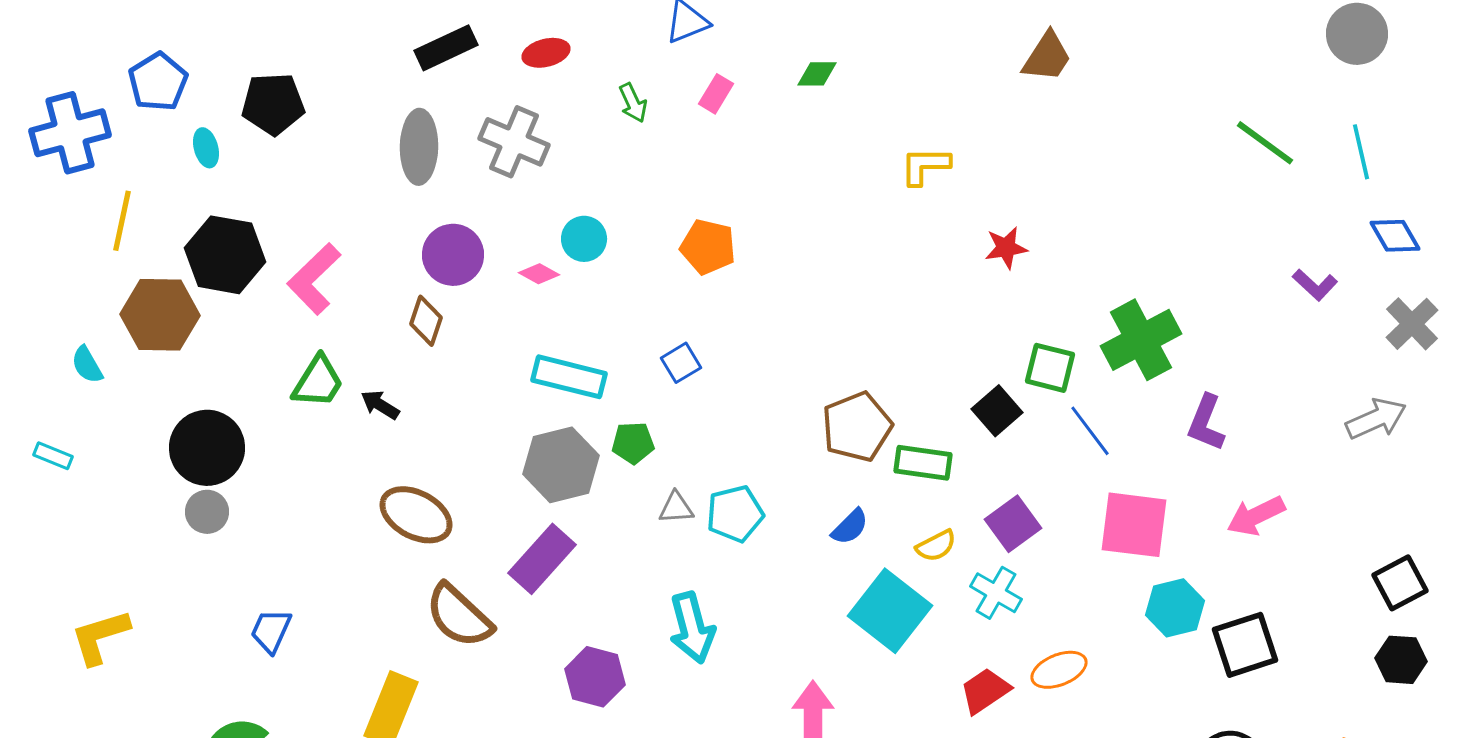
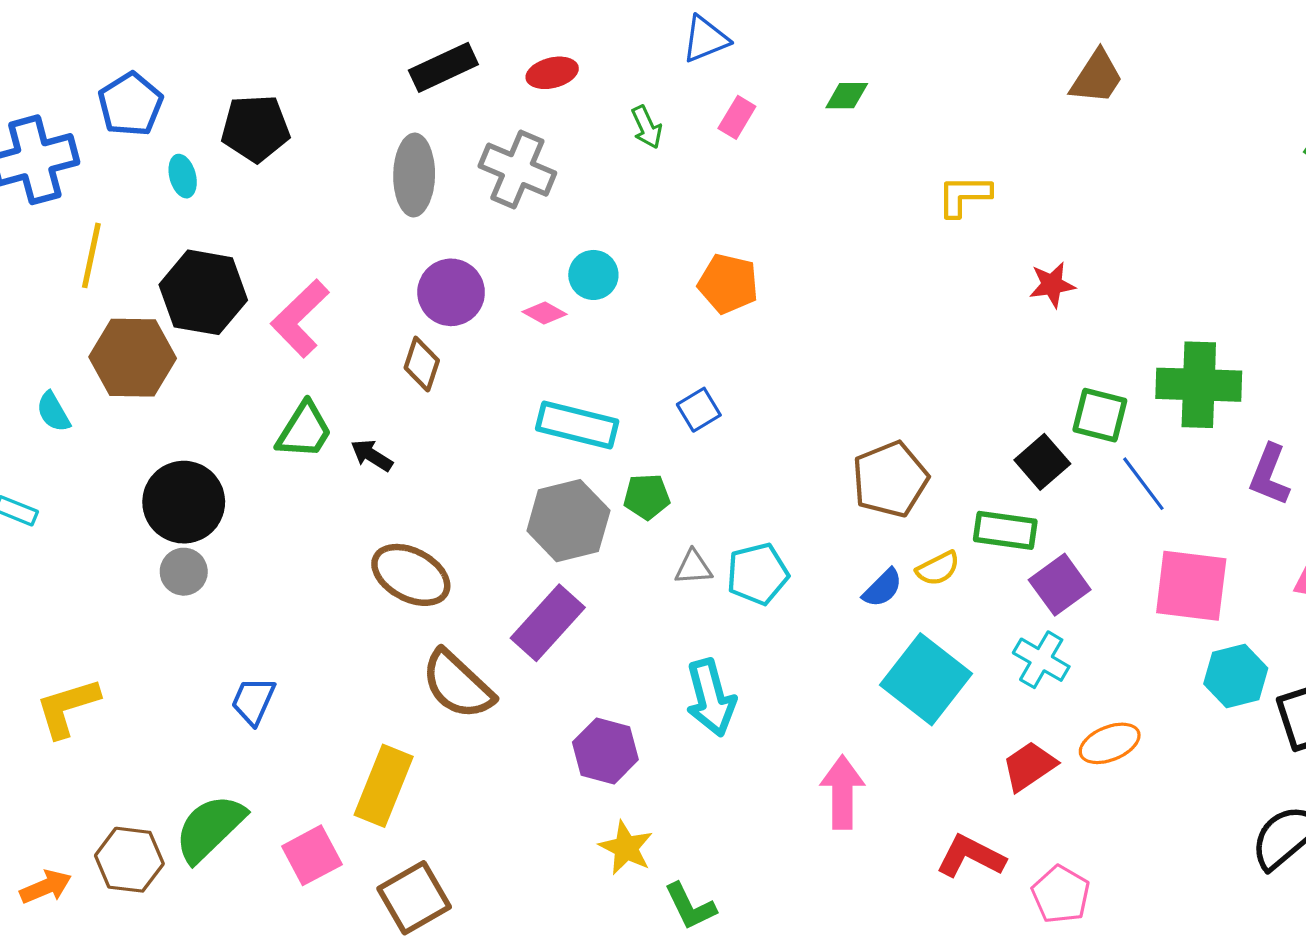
green cross: (1141, 340) -> (1199, 385), turned 30
green rectangle: (923, 463) -> (1005, 530), moved
yellow semicircle: (936, 546) -> (938, 568), moved

